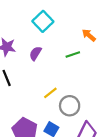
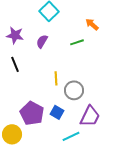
yellow line: (50, 93) -> (56, 78), turned -56

